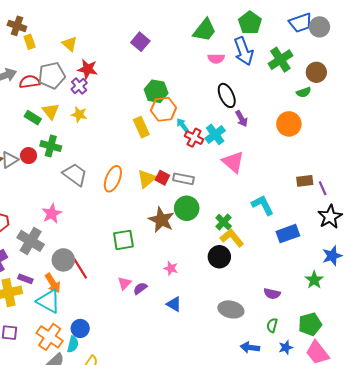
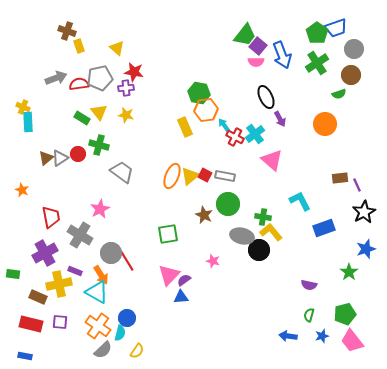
green pentagon: (250, 23) -> (317, 33), moved
gray circle: (319, 27) -> (354, 49), moved
purple square: (140, 42) -> (258, 46), moved
purple cross: (79, 86) -> (126, 88), turned 35
orange ellipse: (113, 179) -> (172, 176), moved
brown star: (161, 220) -> (204, 215), size x0.7
green cross: (224, 222) -> (263, 217), turned -35
pink triangle: (124, 283) -> (169, 275), size x1.6
blue triangle: (174, 304) -> (181, 297), moved, turned -35
gray ellipse: (231, 309) -> (242, 236), moved

